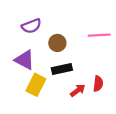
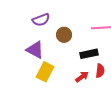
black rectangle: (62, 69) -> (89, 54), moved

